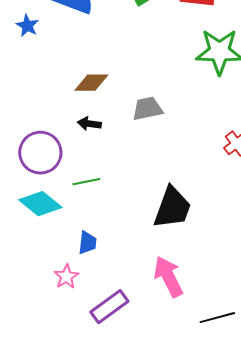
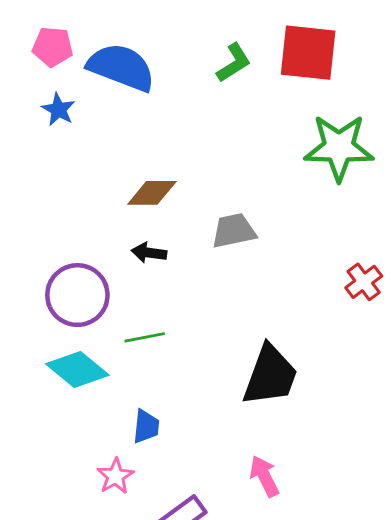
pink arrow: (168, 277) -> (264, 476), size x0.7

